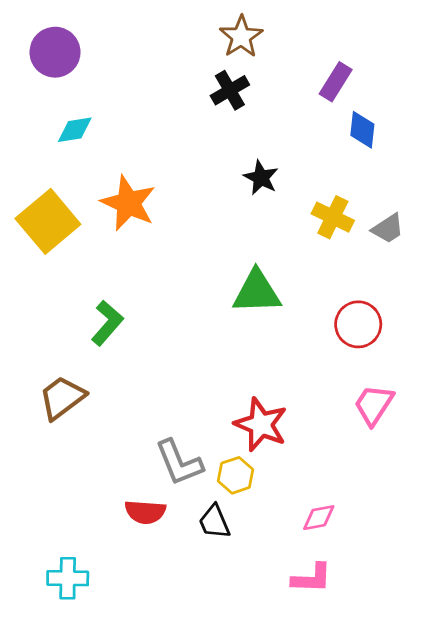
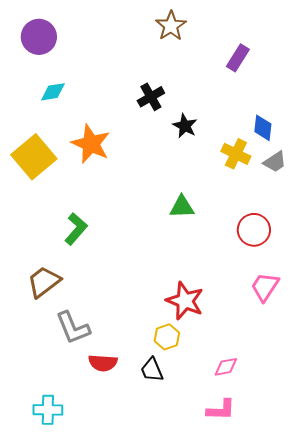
black cross: (230, 90) -> (151, 97), moved
blue diamond: (362, 130) -> (263, 128), moved
green triangle: (257, 292) -> (182, 207), size x0.7
gray L-shape: (179, 463) -> (73, 328), moved

